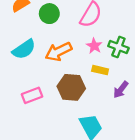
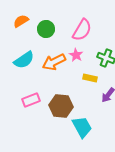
pink star: (94, 46) -> (76, 55), moved
brown hexagon: (71, 87) -> (61, 106), moved

